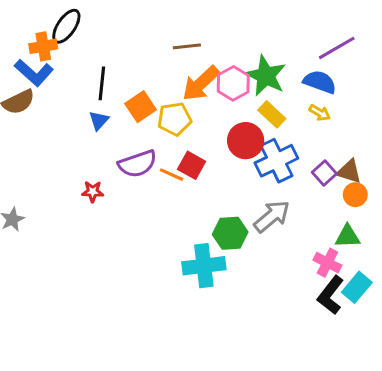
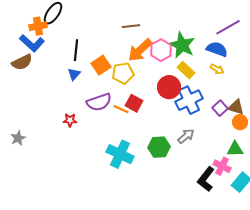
gray arrow: (272, 216) -> (186, 136), size x0.7
cyan cross: (204, 266) -> (120, 154), moved, turned 32
black L-shape: (331, 295) -> (206, 179), moved

